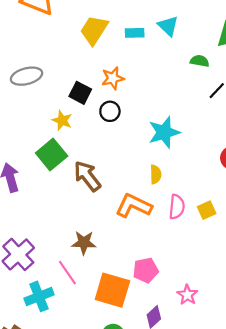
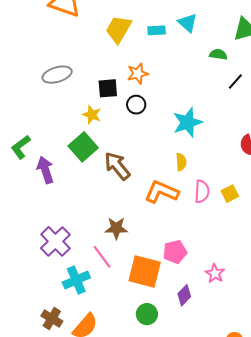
black square: (80, 93) -> (108, 88), turned -30

